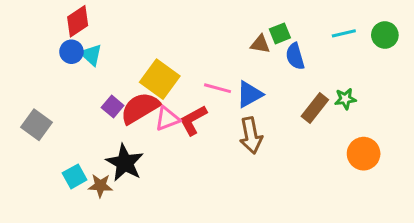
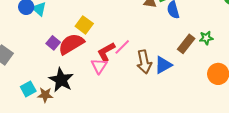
yellow square: (160, 79) -> (84, 25), size x0.7
pink line: (218, 88) -> (122, 47), moved, turned -60
blue triangle: (249, 94) -> (163, 65), moved
pink triangle: (167, 119) -> (99, 66), moved, turned -36

